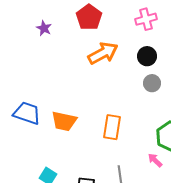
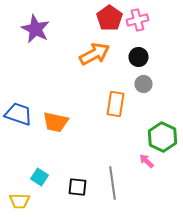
red pentagon: (89, 17) -> (110, 18), moved
purple star: (44, 28) -> (36, 29), size x1.8
orange rectangle: (112, 127) -> (116, 104), moved

